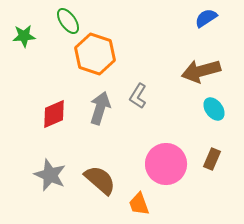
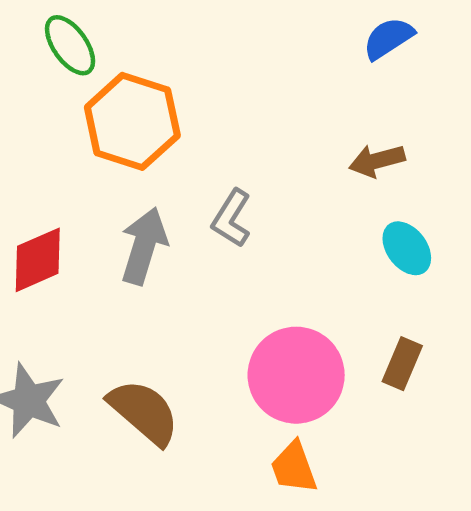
brown arrow: (201, 71) -> (377, 161), size x0.6
orange trapezoid: (139, 204) -> (294, 467), moved

